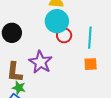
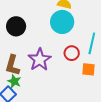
red circle: (64, 35) -> (72, 53), moved

